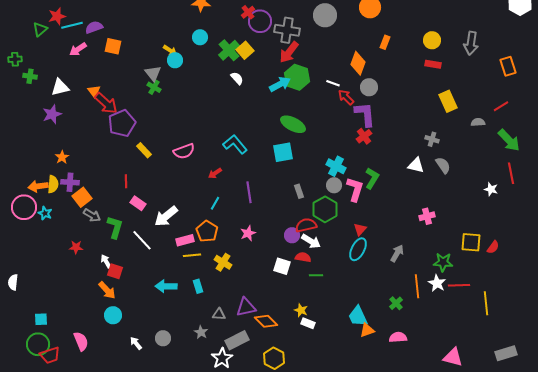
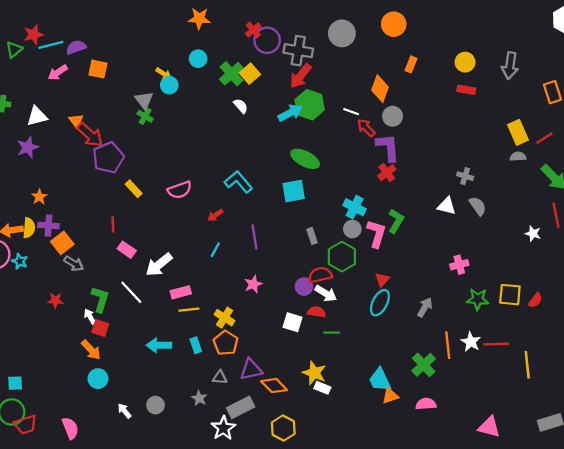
yellow rectangle: (448, 101) -> (518, 132), moved
green L-shape: (115, 227) -> (100, 299), moved
orange pentagon: (207, 231) -> (226, 343), moved
green star: (443, 262) -> (478, 299), moved
green cross: (396, 303) -> (424, 365), size x1.5
yellow star: (301, 310) -> (314, 373), size x1.5
pink semicircle: (81, 341) -> (70, 428), moved

